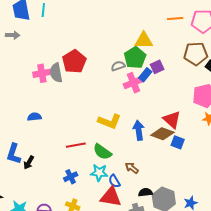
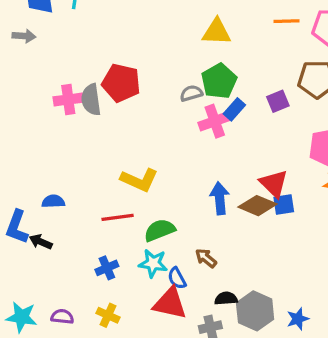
yellow triangle: (144, 40) -> (217, 32), moved
red pentagon: (74, 61) -> (121, 83), turned -30
purple square: (157, 67) -> (278, 101), moved
blue semicircle: (34, 117) -> (53, 201), moved
yellow L-shape: (109, 121) -> (139, 180), moved
blue square: (178, 142) -> (284, 205), moved, turned -32
green semicircle: (102, 152) -> (160, 230), turned 120
black arrow: (29, 162) -> (41, 242), turned 80

